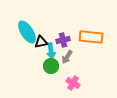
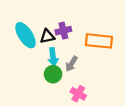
purple cross: (63, 40) -> (63, 31), moved
black triangle: (41, 42) -> (47, 36), moved

